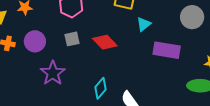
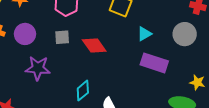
cyan triangle: (144, 24) -> (144, 34), moved
purple star: (53, 73) -> (38, 68), turned 30

